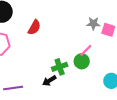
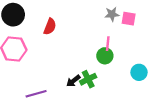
pink line: (86, 50) -> (108, 44), turned -32
green cross: (60, 67) -> (88, 79), moved

